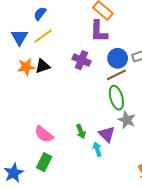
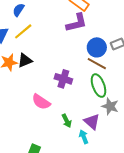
purple L-shape: (99, 31) -> (77, 23), turned -100
purple cross: (82, 60) -> (63, 79), moved
brown line: (116, 75) -> (97, 64), turned 60
pink semicircle: (44, 134) -> (41, 102), moved

